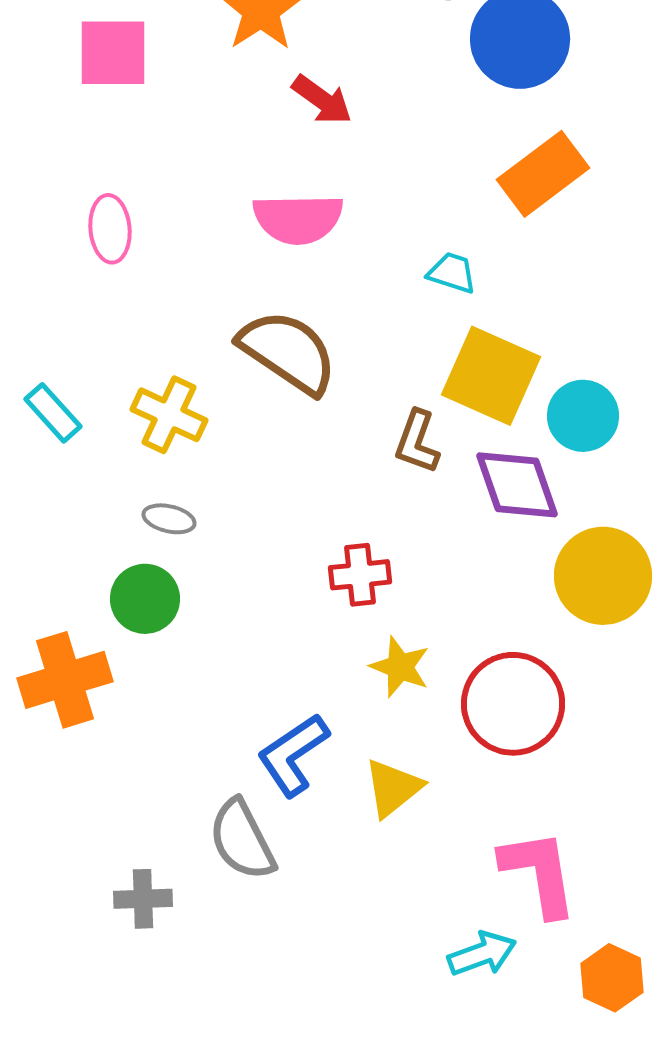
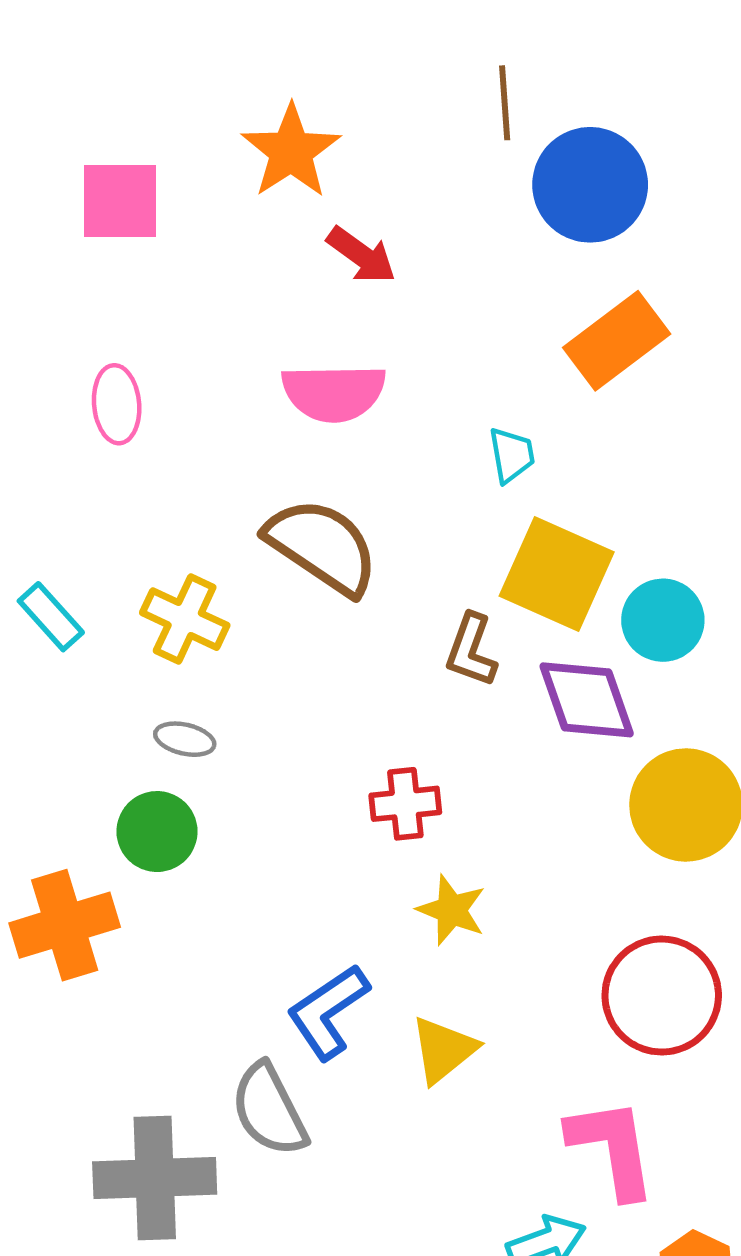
cyan trapezoid: (452, 273) -> (512, 455), turned 62
red circle: (513, 704) -> (662, 996), moved
gray cross: (143, 899) -> (155, 1178), size x1.8

